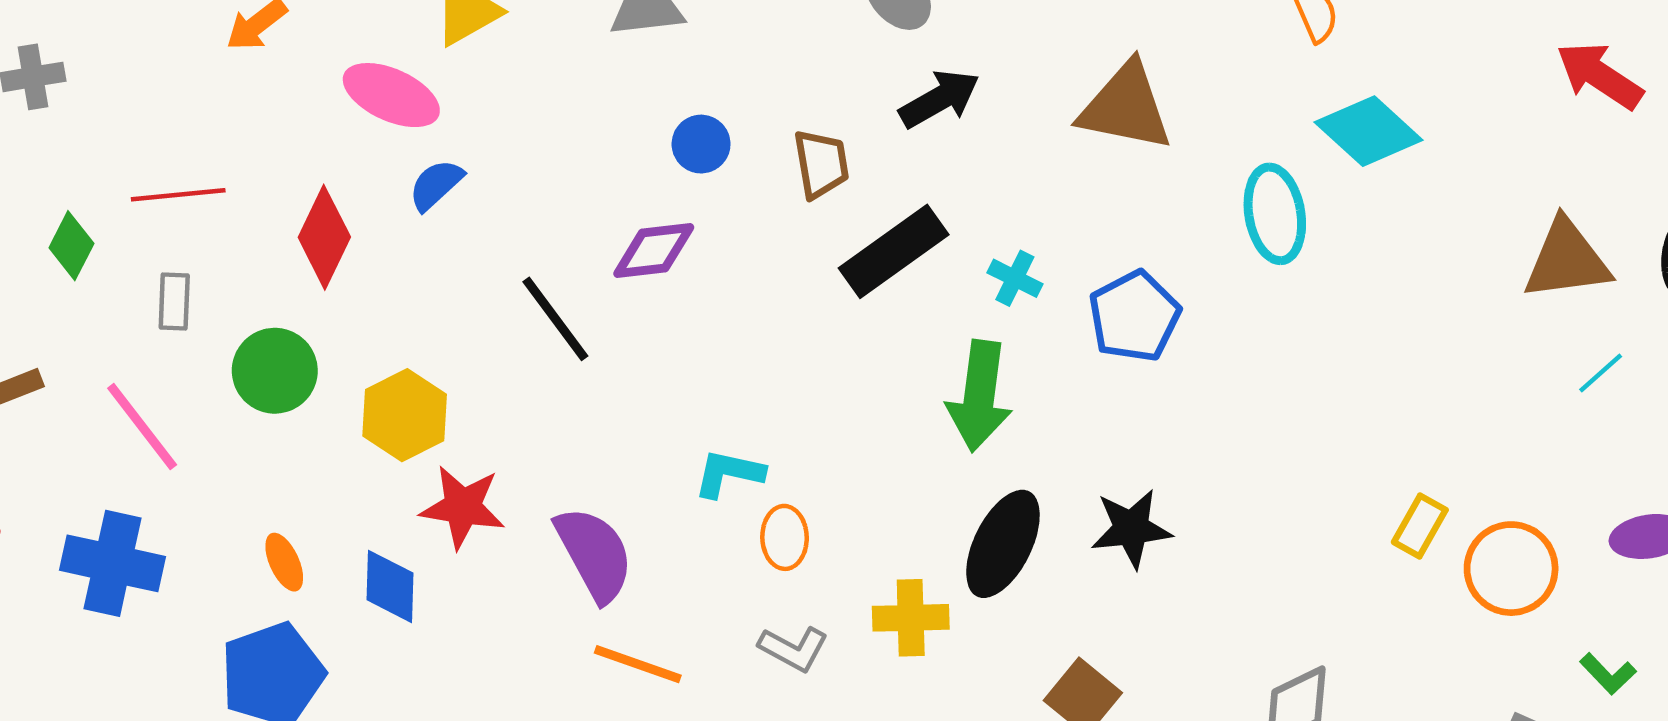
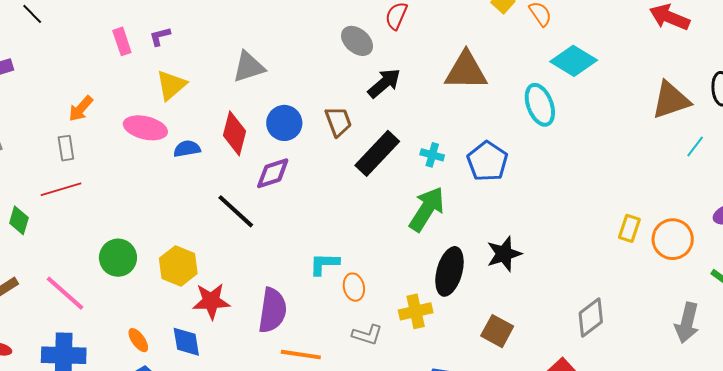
blue circle: (701, 144) -> (284, 123), size x1.4
blue semicircle: (436, 185) -> (187, 149), moved, turned 44
red diamond: (324, 237) -> (235, 133), moved
gray rectangle: (174, 301) -> (66, 148), moved
green arrow: (979, 396) -> (427, 209), turned -144
purple semicircle: (594, 554) -> (273, 310), turned 48

